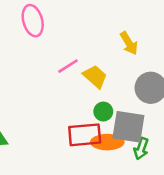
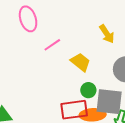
pink line: (68, 66) -> (52, 45), moved

